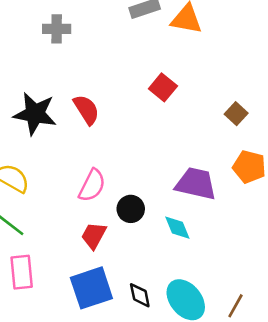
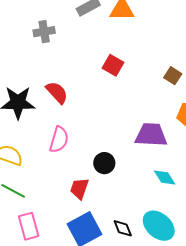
gray cross: (57, 29) -> (44, 32), moved
pink semicircle: (92, 185) -> (59, 140), moved
cyan diamond: (177, 228) -> (165, 178), moved

